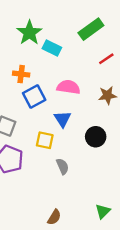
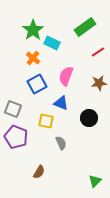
orange cross: (21, 74) -> (33, 58), moved, turned 32
pink semicircle: (68, 87) -> (66, 76), turned -78
blue triangle: (63, 119) -> (61, 103), turned -35
brown semicircle: (54, 217) -> (39, 172), moved

